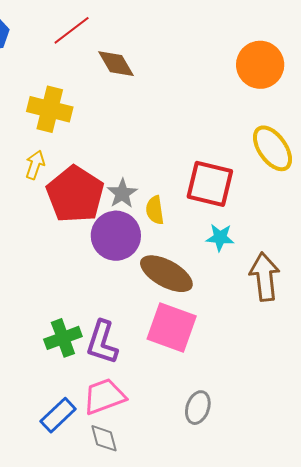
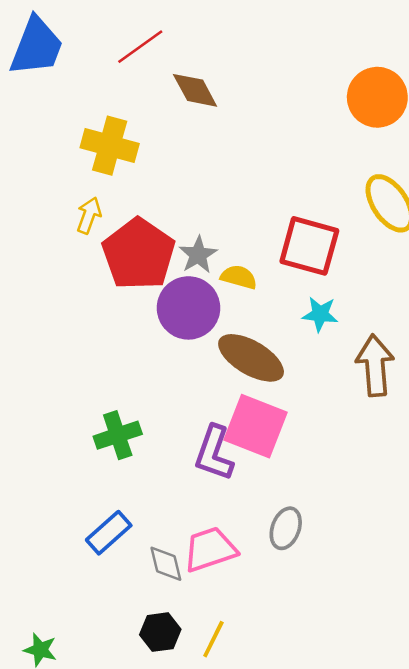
yellow semicircle: (155, 210) -> (239, 277), turned 112
purple L-shape: (102, 342) -> (214, 453), moved
pink trapezoid: (104, 396) -> (210, 549), moved

